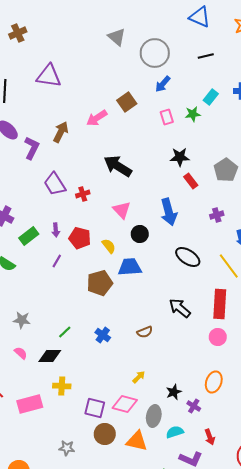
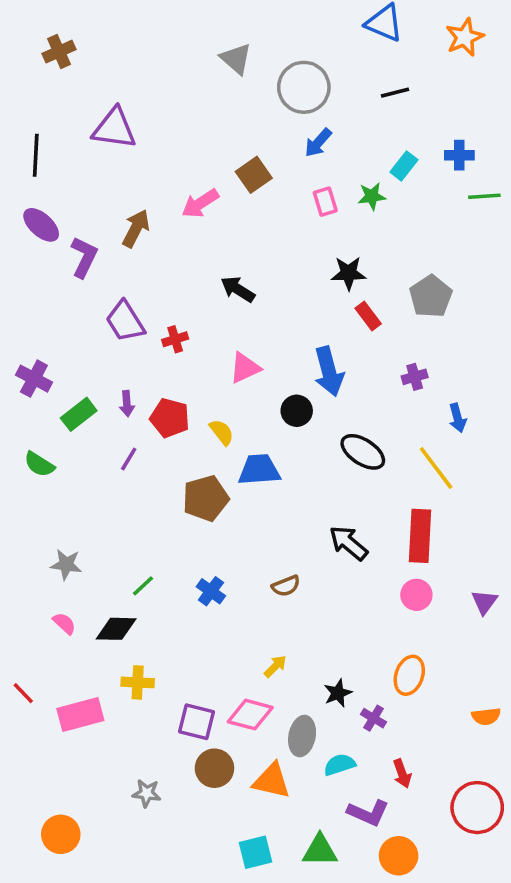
black arrow: (118, 166) -> (238, 289), size x0.7
pink triangle: (122, 210) -> (245, 368), turned 48
black circle: (140, 234) -> (297, 411), moved

